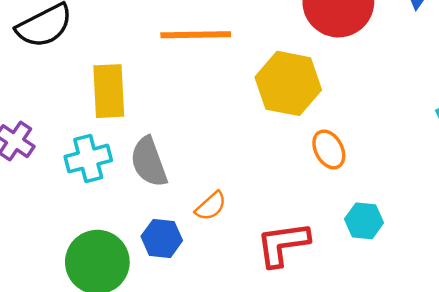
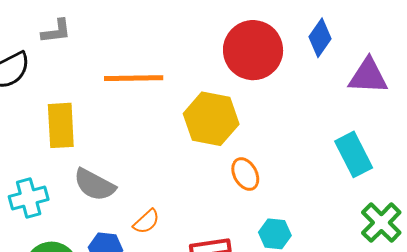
cyan cross: (88, 159) -> (29, 198), moved
gray semicircle: (149, 162) -> (94, 185), turned -42

